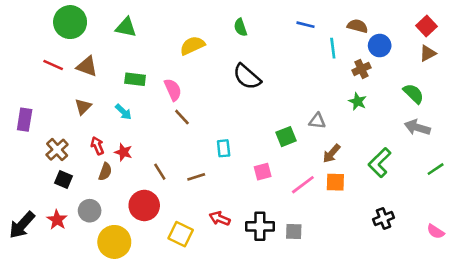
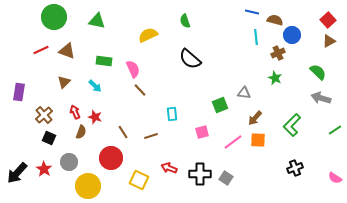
blue line: (305, 25) -> (252, 12), moved
red line: (53, 65) -> (41, 50), turned -49
gray square: (294, 232) -> (226, 178), turned 32

